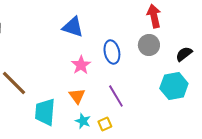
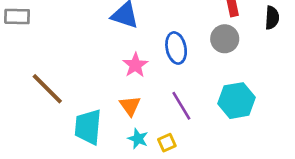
black semicircle: (184, 54) -> (272, 18), moved, turned 132
cyan hexagon: (174, 86) -> (237, 101), moved

